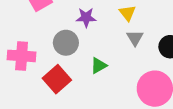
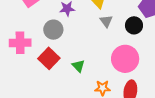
green triangle: (99, 66) -> (78, 66), moved, turned -40

